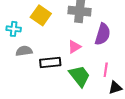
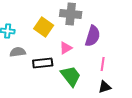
yellow square: (41, 15) -> (44, 27), moved
pink line: (106, 70) -> (103, 64), moved

